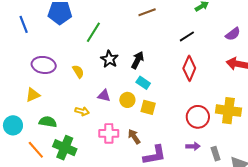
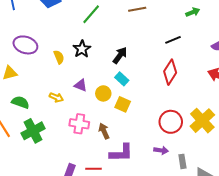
green line: (93, 32) -> (91, 14), moved
black star: (109, 59) -> (82, 49), moved
yellow cross: (228, 111) -> (202, 121), turned 30
green cross: (65, 148) -> (33, 131), turned 30

